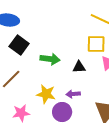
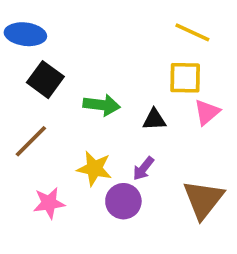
purple arrow: (73, 94) -> (143, 169), turned -48

